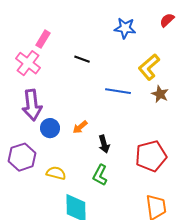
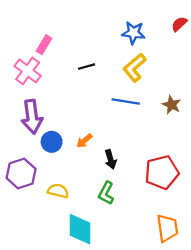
black line: (82, 59) -> (86, 67), turned -35
yellow L-shape: (149, 67) -> (135, 68), moved

